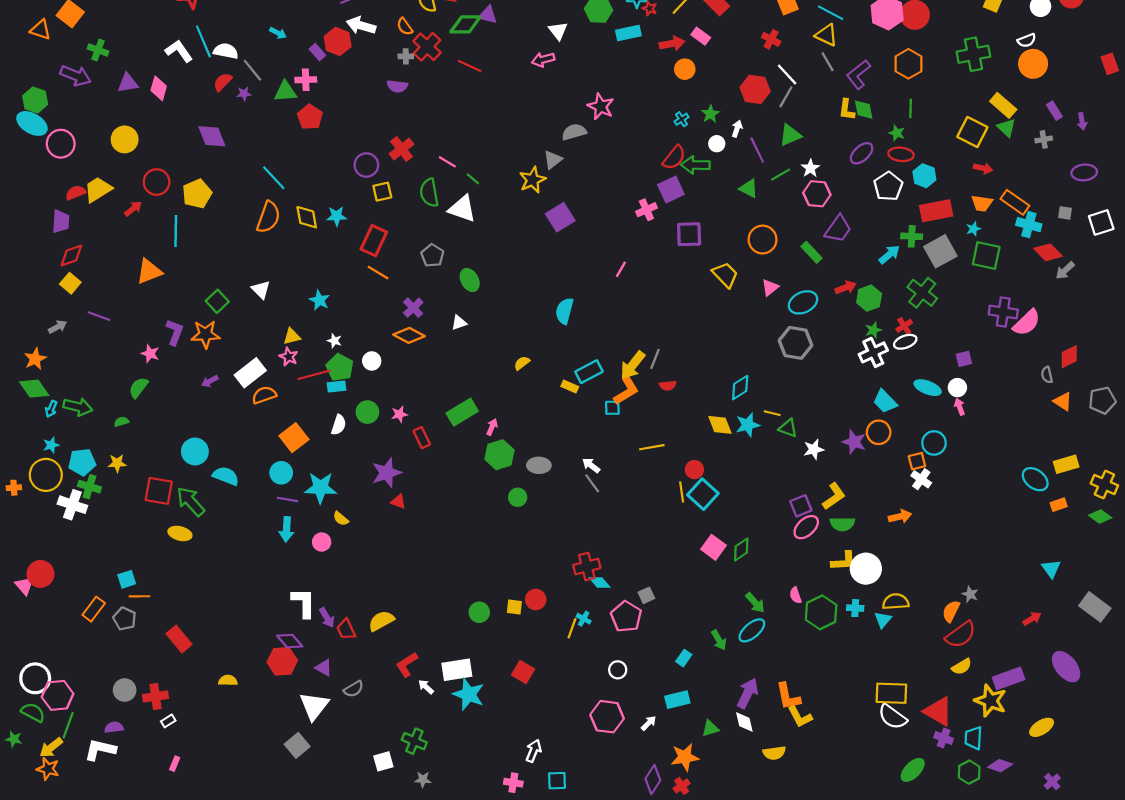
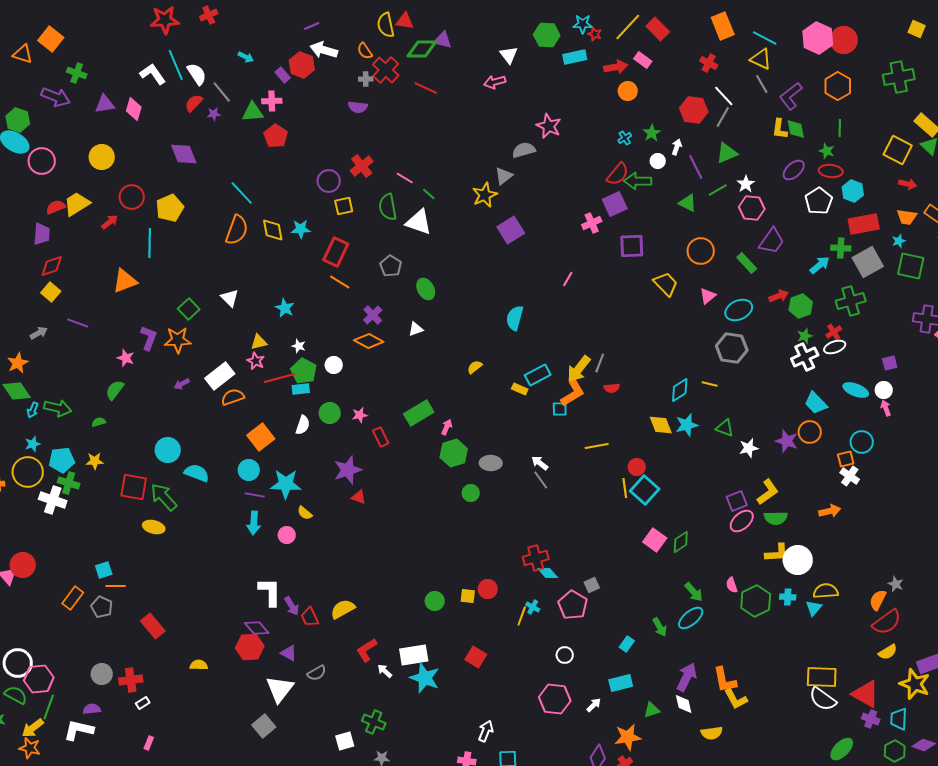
white semicircle: (226, 51) -> (197, 74), turned 45
green cross: (922, 293) -> (851, 301), turned 36
yellow line: (772, 413) -> (710, 384), moved

